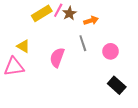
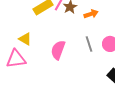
gray line: (83, 43) -> (89, 44), moved

